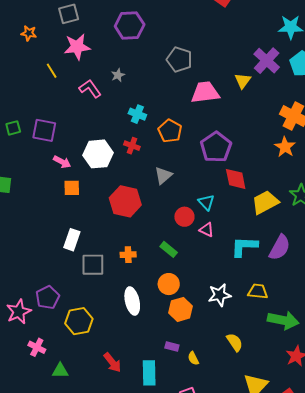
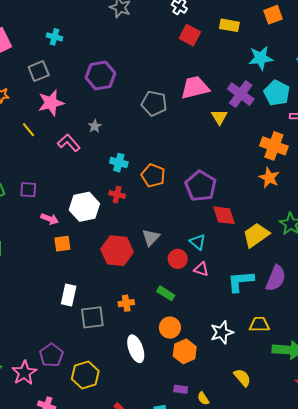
pink trapezoid: (205, 92) -> (195, 88), moved
purple square: (44, 130) -> (28, 190), size x0.7
gray triangle: (163, 175) -> (151, 237), moved

